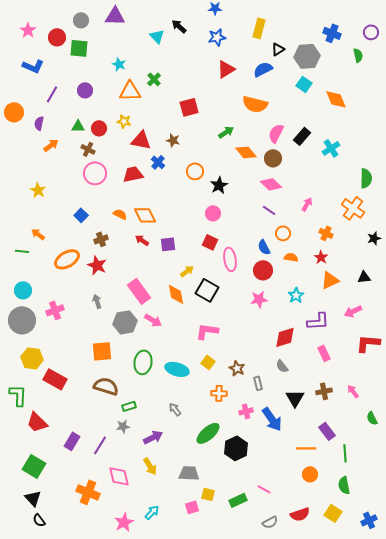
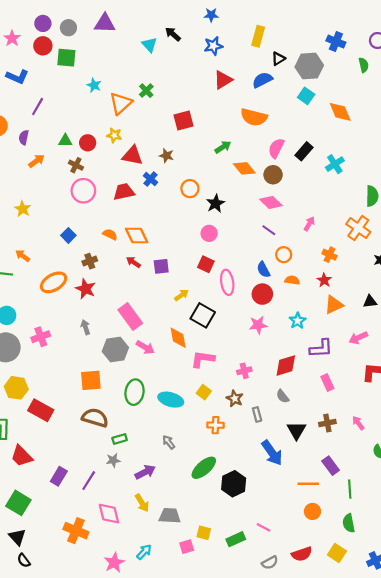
cyan star: (119, 64) -> (94, 85), moved
purple circle: (85, 90) -> (43, 23), moved
orange triangle: (130, 91) -> (121, 103), turned -40
orange diamond: (176, 294) -> (178, 338), moved
pink cross: (246, 411) -> (244, 371), moved
gray trapezoid: (189, 473) -> (170, 516), moved

